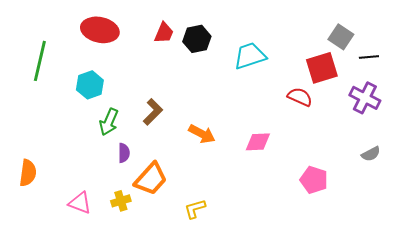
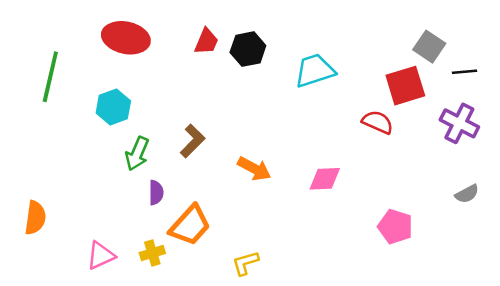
pink triangle: (80, 203) -> (101, 256), turned -45

